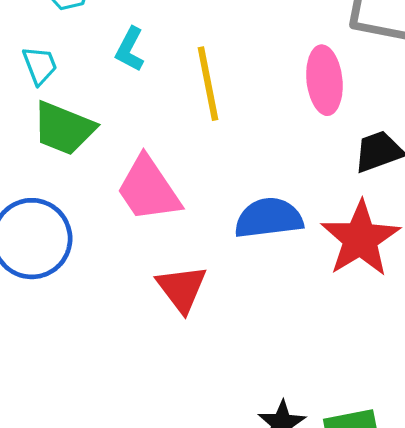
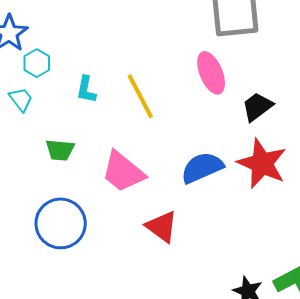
cyan trapezoid: (40, 65) -> (21, 99), moved
green trapezoid: (64, 128) -> (60, 150), size x0.7

